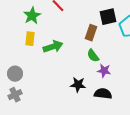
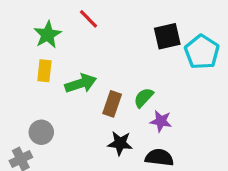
brown rectangle: (91, 33) -> (112, 104), moved
green semicircle: (93, 56) -> (144, 98), turned 80
gray circle: (15, 74) -> (41, 132), moved

